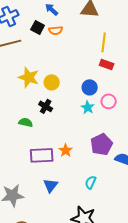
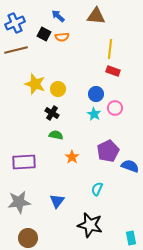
green semicircle: (26, 122) -> (56, 135), moved
purple rectangle: (42, 155) -> (24, 162), moved
blue triangle: (51, 185) -> (57, 201), moved

